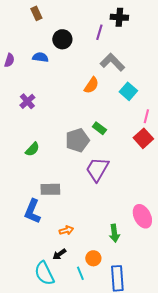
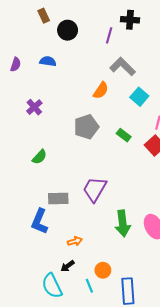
black circle: (62, 39) -> (68, 30), moved
green rectangle: (99, 128) -> (124, 135), moved
gray pentagon: (77, 140) -> (86, 127), moved
purple trapezoid: (97, 169) -> (95, 189), moved
green arrow: (114, 233) -> (123, 223), moved, size x1.4

